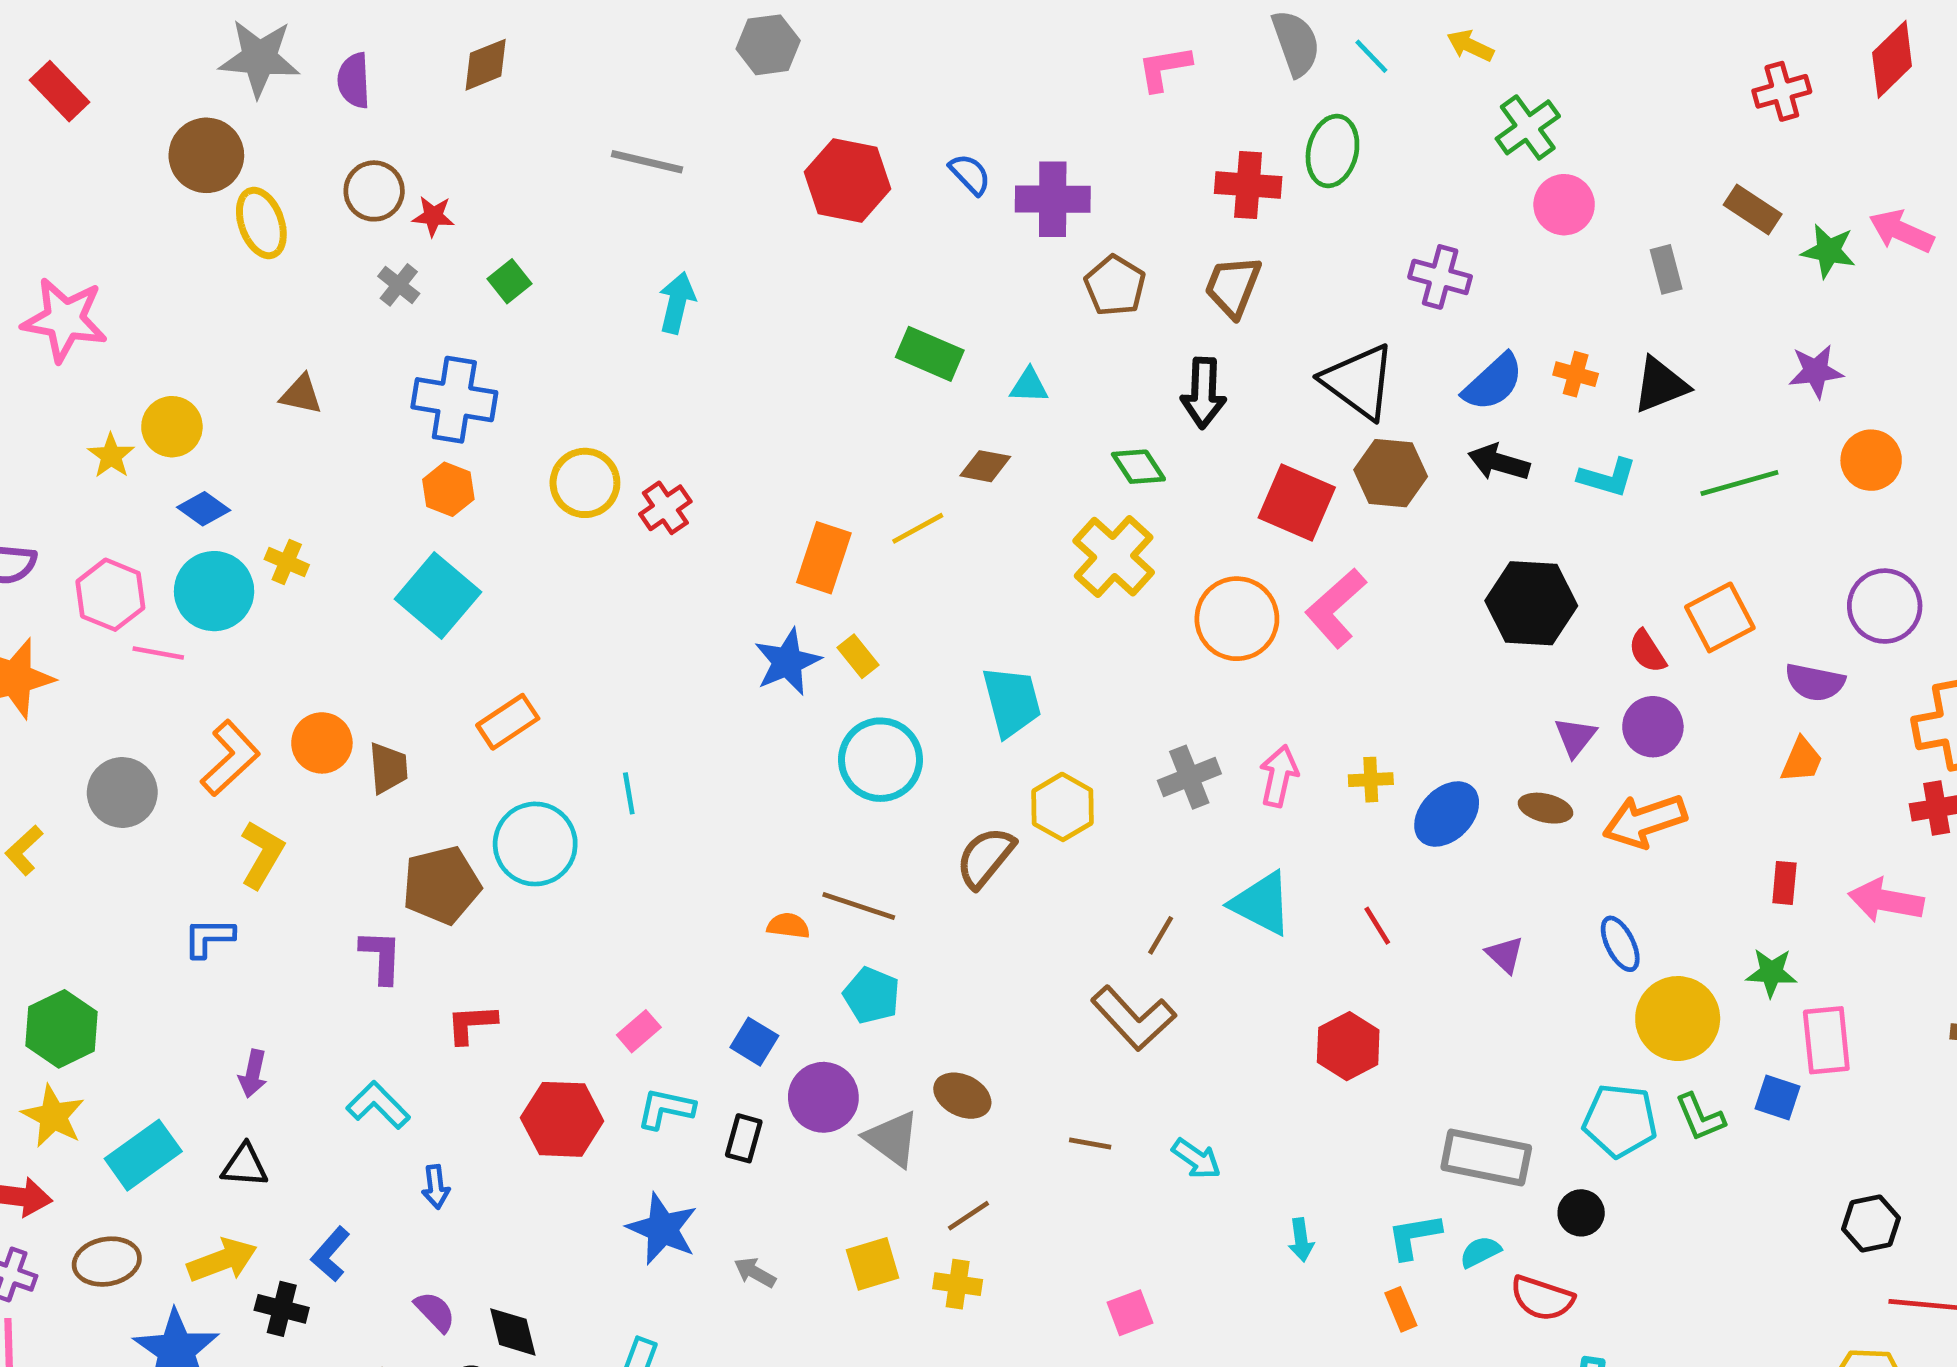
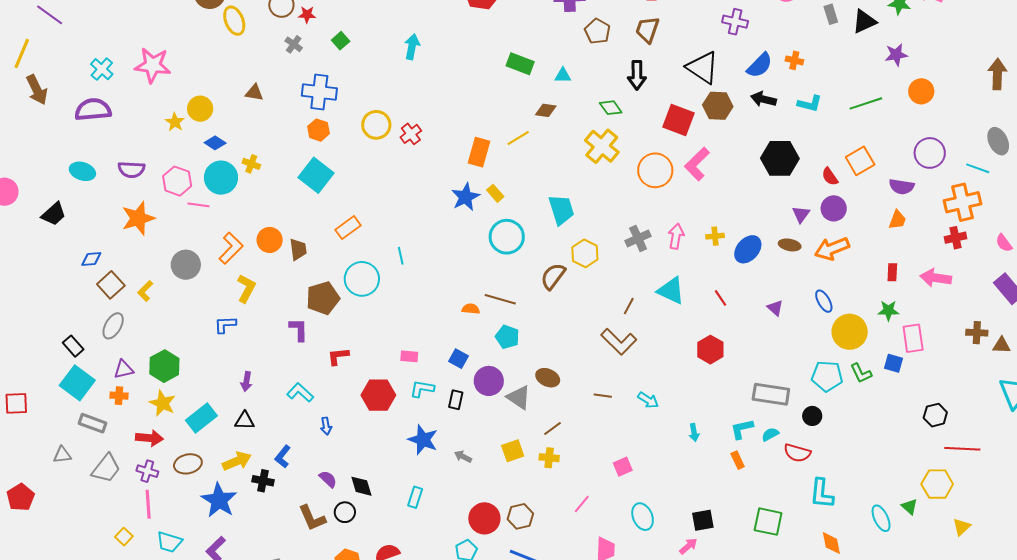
black triangle: (1660, 385) -> (864, 21), moved
pink rectangle: (639, 1031) -> (409, 356), turned 48

